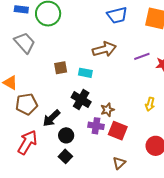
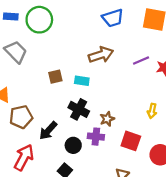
red square: (118, 131) -> (131, 141), moved
black circle: (66, 135) -> (73, 145), moved

